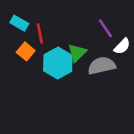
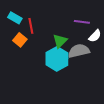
purple line: (105, 28) -> (82, 22), turned -49
cyan hexagon: (58, 63) -> (57, 59), moved

